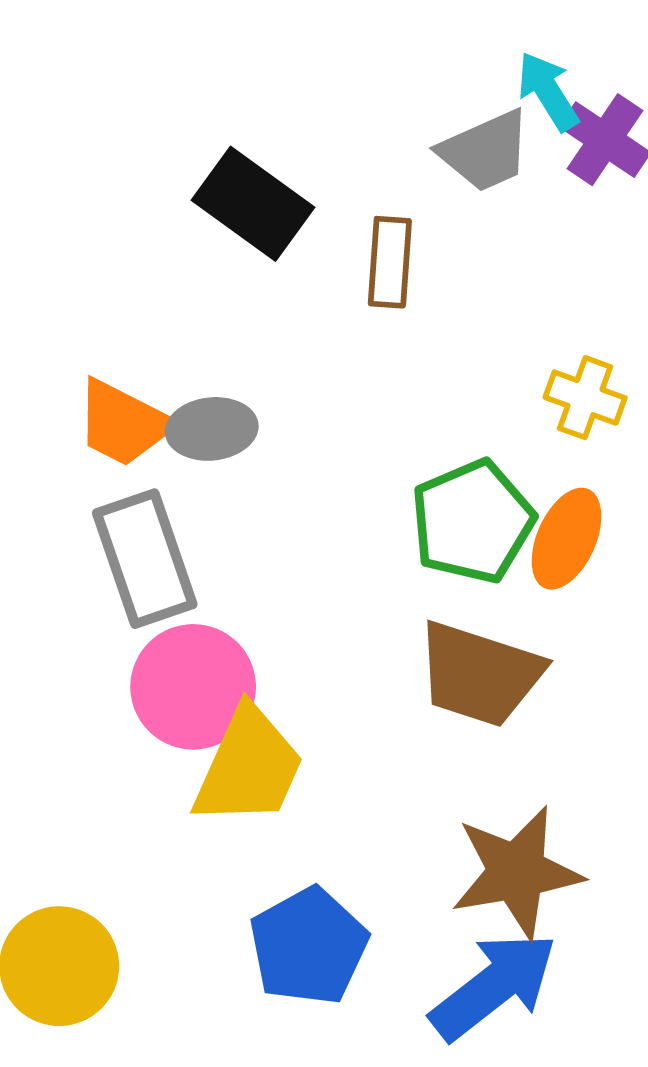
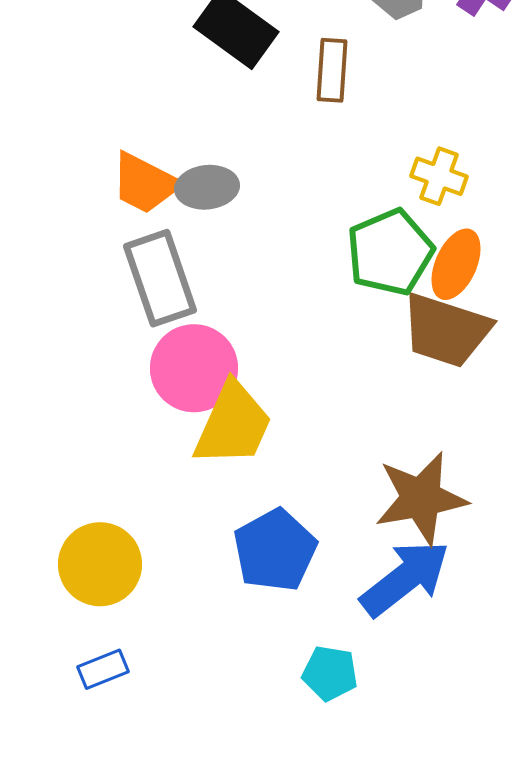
yellow cross: (585, 398) -> (439, 176), moved
brown trapezoid: (480, 674) -> (446, 330), moved

